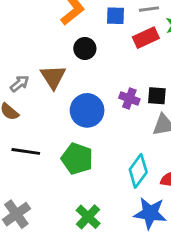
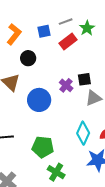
purple cross: (129, 98) -> (66, 85), turned 32
green pentagon: (77, 159) -> (43, 147), moved

